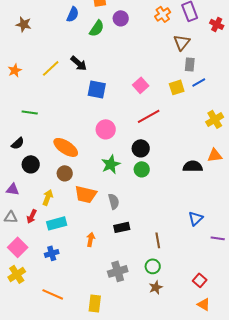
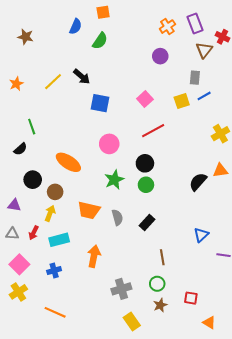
purple circle: (121, 18) -> (160, 56), moved
brown triangle: (182, 42) -> (204, 50), moved
green line: (30, 112) -> (32, 127), turned 63
black semicircle: (18, 143) -> (20, 149), moved
black semicircle: (193, 166) -> (198, 182), turned -48
brown circle: (65, 173) -> (55, 192), moved
black rectangle: (122, 227) -> (147, 223), moved, turned -35
orange arrow: (91, 239) -> (94, 256), size x1.5
red square: (200, 280) -> (191, 298), moved, turned -32
yellow rectangle: (95, 303) -> (132, 322), moved, turned -42

